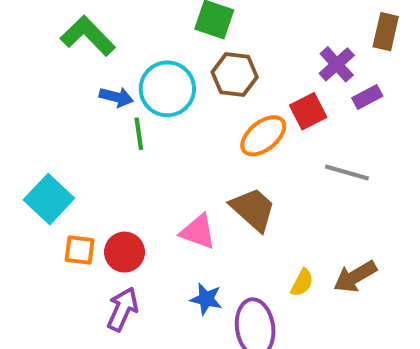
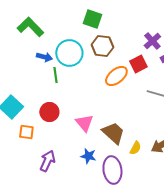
brown trapezoid: (253, 209) -> (113, 133), moved
pink triangle: (198, 232) -> (84, 123), turned 30
red circle: (124, 252) -> (49, 112), moved

